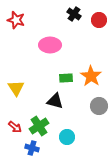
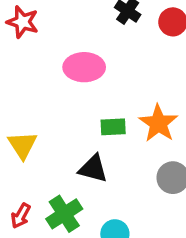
red arrow: (15, 127) -> (21, 216), turned 80

